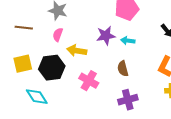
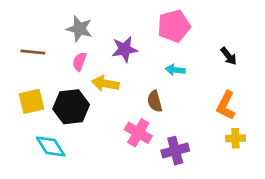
purple star: (106, 36) -> (125, 49), moved
brown semicircle: (123, 69) -> (155, 101), moved
pink cross: (89, 81) -> (138, 133), moved

